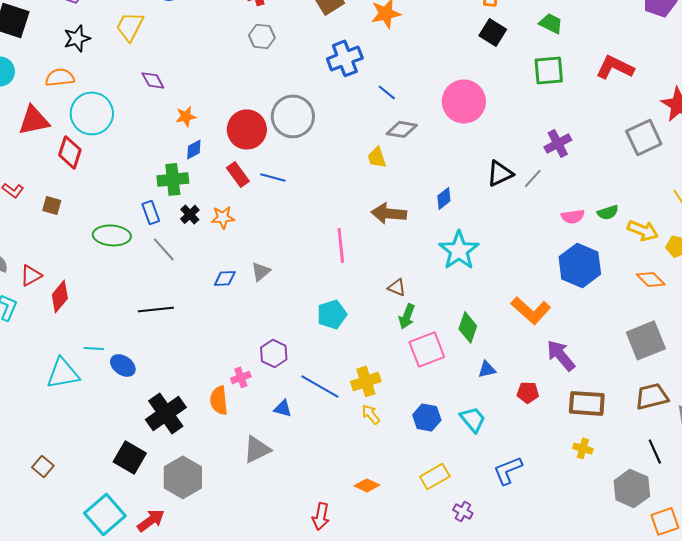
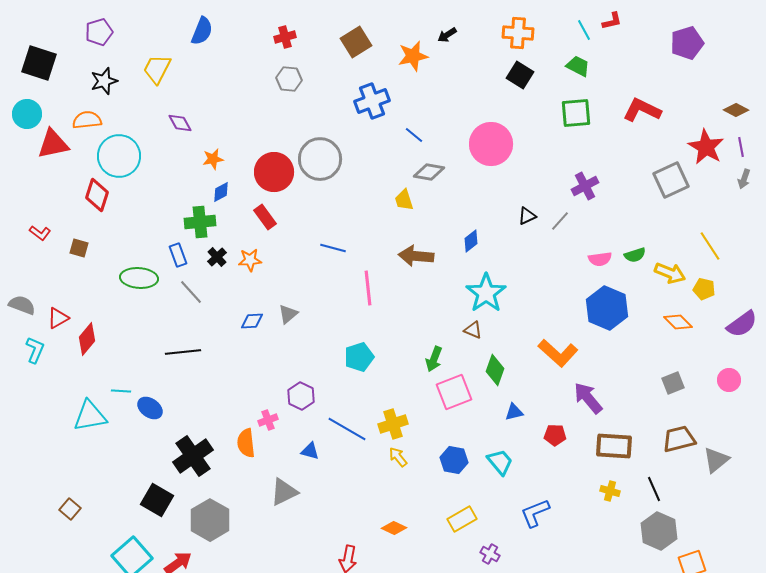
red triangle: (34, 120) -> (53, 144), moved
black triangle: (500, 173) -> (527, 216), size x0.7
blue line: (273, 177) -> (333, 248), moved
brown triangle: (397, 287) -> (473, 330), moved
gray square: (646, 340) -> (673, 383), size x0.6
black line: (655, 451) -> (654, 489), moved

